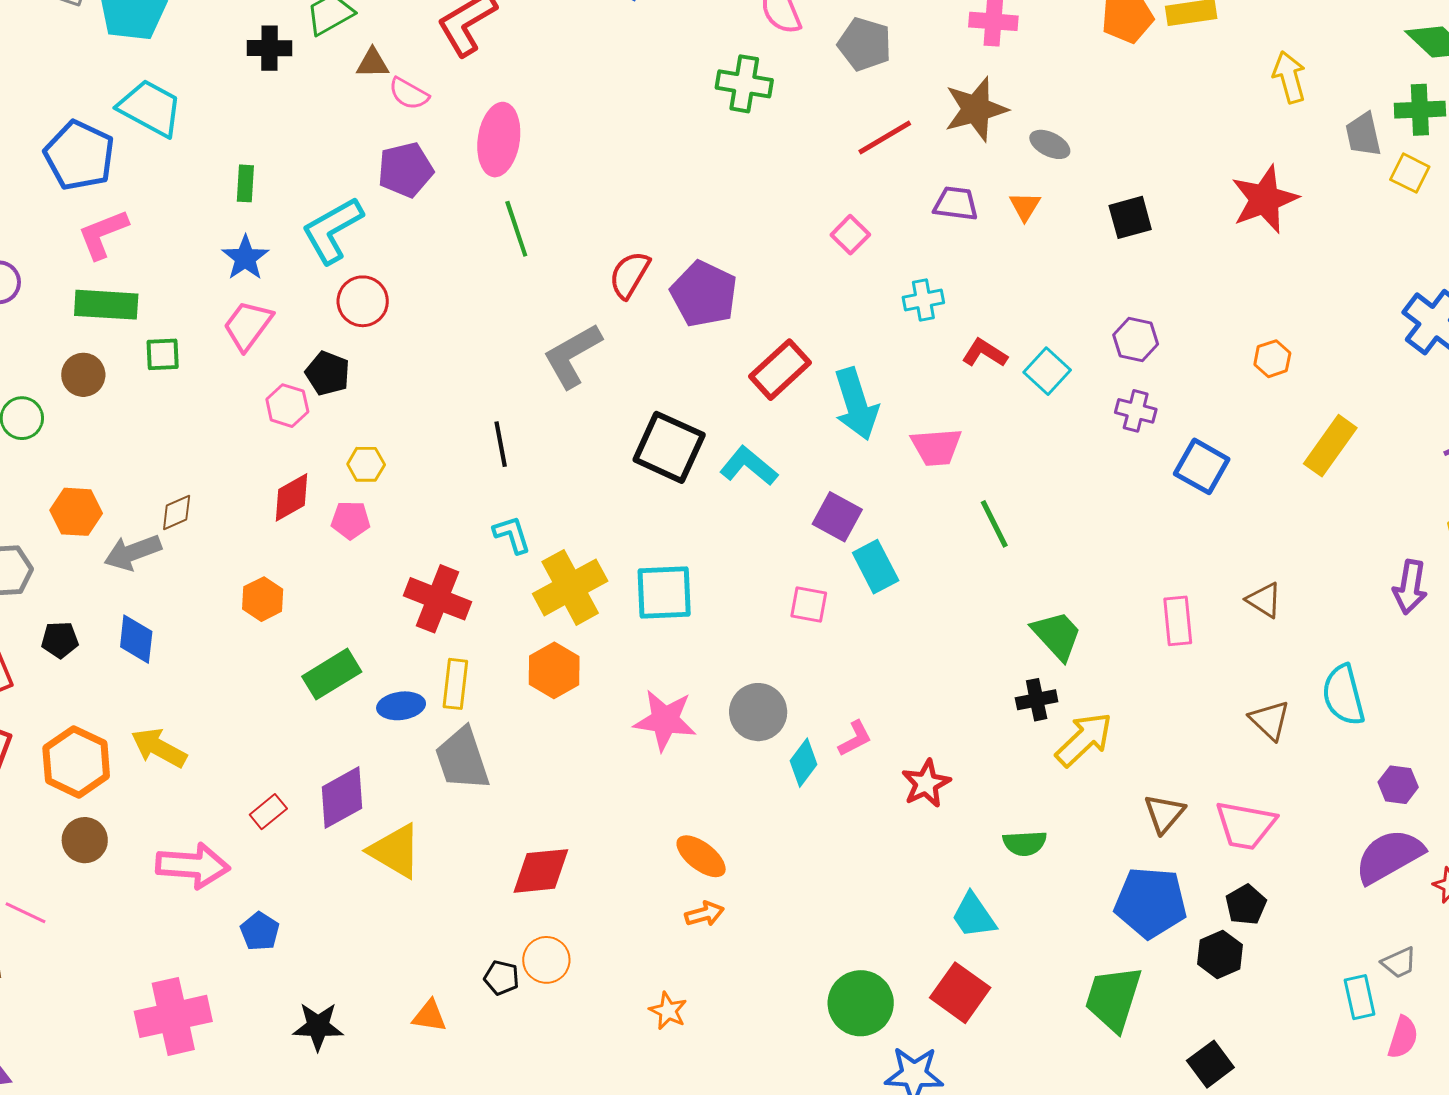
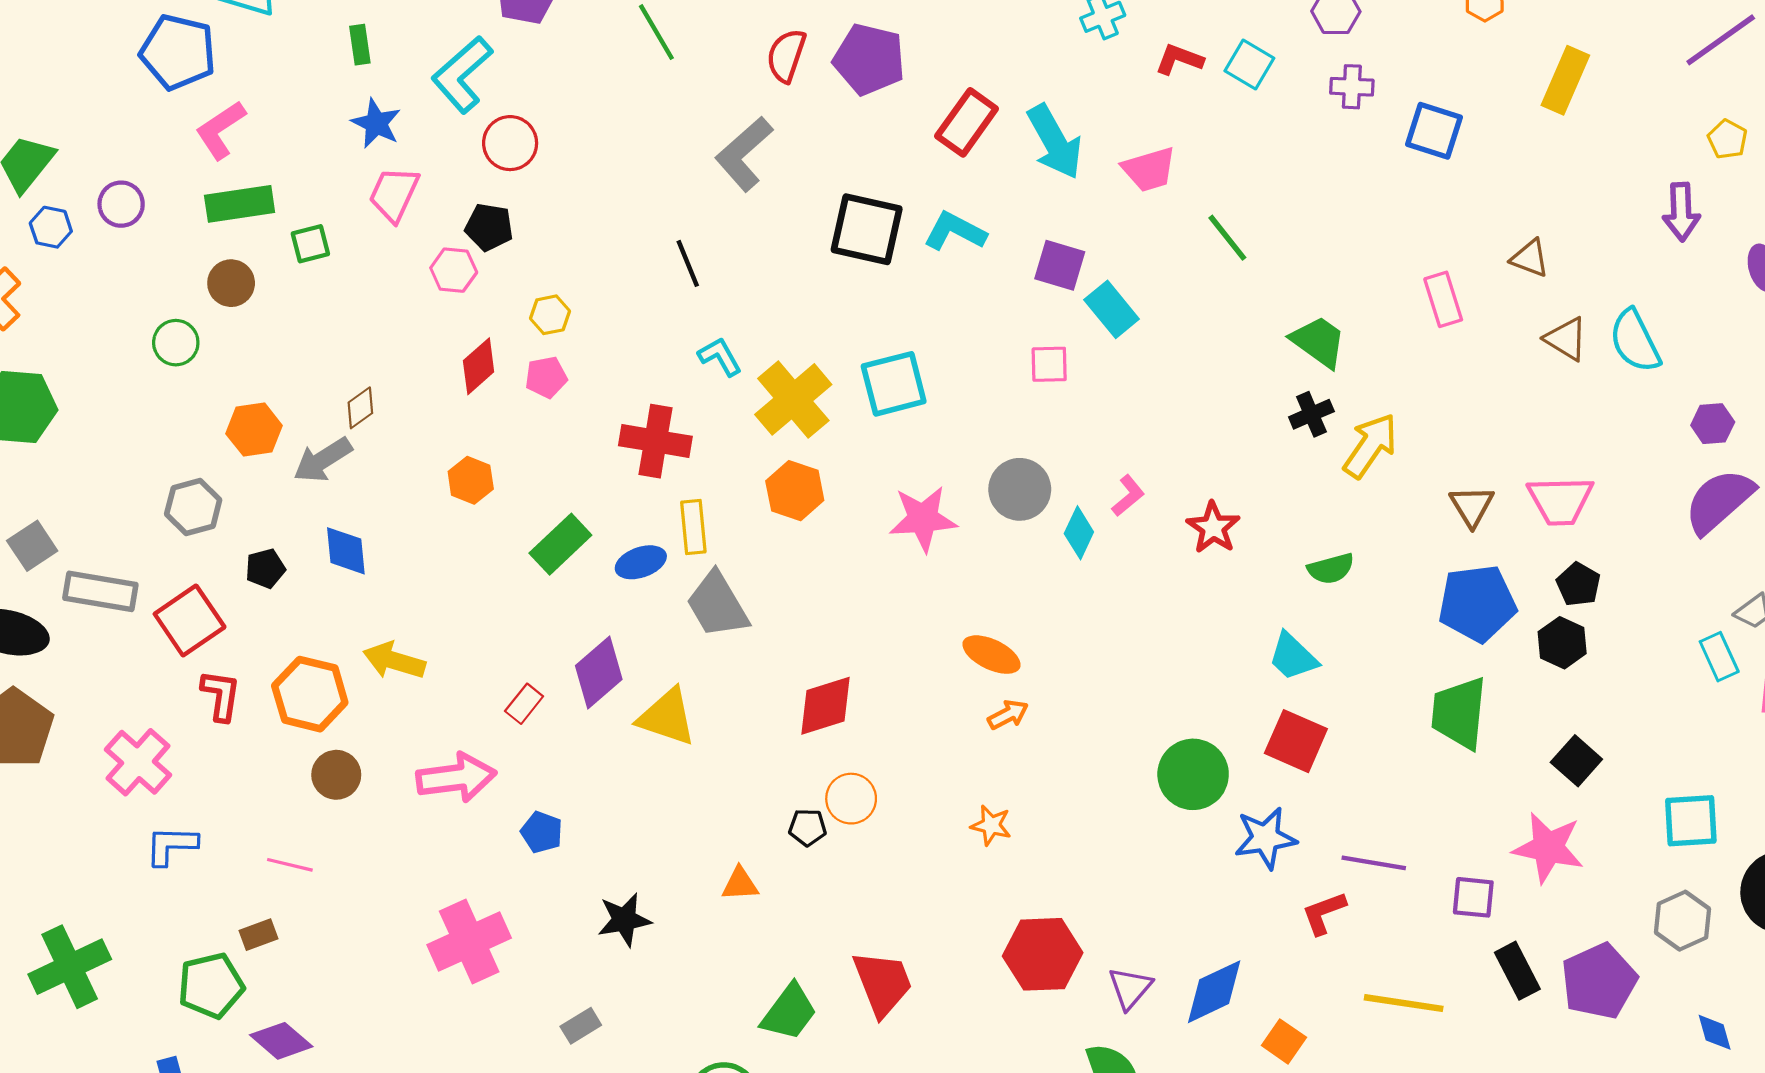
brown triangle: (1270, 720) -> (1566, 339), moved

